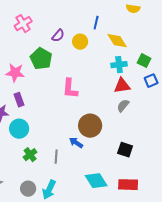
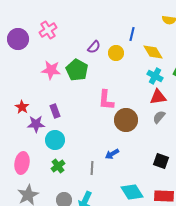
pink cross: (23, 24) -> (48, 30), moved
cyan cross: (119, 65) -> (155, 76), turned 35
pink star: (15, 73) -> (51, 70), moved
brown circle: (90, 126) -> (126, 120), moved
blue arrow: (76, 143) -> (112, 154), turned -64
green cross: (30, 155) -> (58, 166), moved

